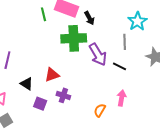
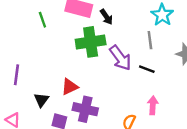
green line: (44, 14) -> (42, 20), moved
black triangle: (27, 84) -> (41, 100), turned 40
purple cross: (63, 95) -> (85, 109), size x1.5

